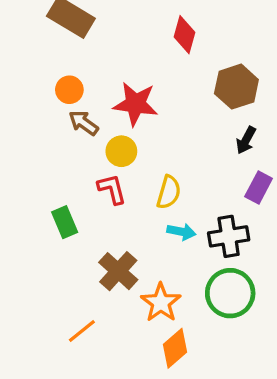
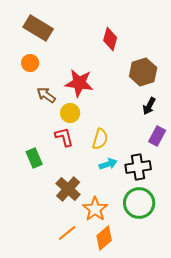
orange circle: (69, 90) -> (30, 63), moved
cyan arrow: (181, 232) -> (108, 164), turned -30
orange line: (82, 331) -> (67, 233), moved

